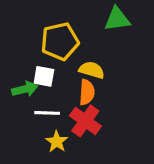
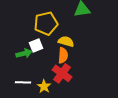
white square: (44, 76) -> (36, 45), turned -32
white line: (47, 113) -> (23, 82), moved

